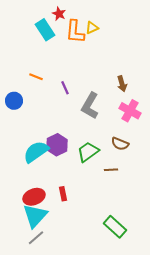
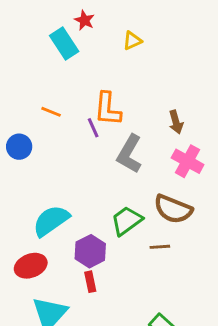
orange L-shape: (75, 32) -> (108, 109), moved
brown semicircle: (120, 144) -> (173, 209), size x1.5
purple hexagon: (57, 145) -> (90, 251), moved
red ellipse: (34, 197) -> (31, 266), moved

